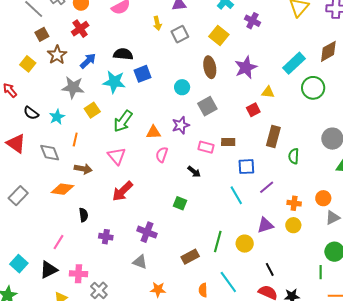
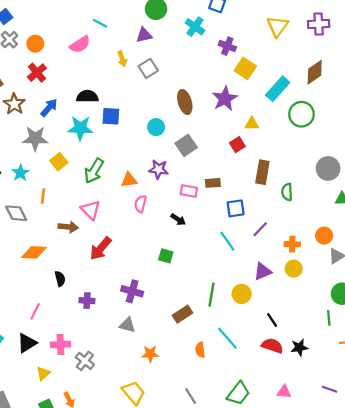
yellow square: (219, 35) -> (245, 68), moved
blue square: (143, 74) -> (111, 116), turned 30
purple star: (181, 125) -> (159, 169), turned 30
brown arrow: (83, 169) -> (68, 227), moved

